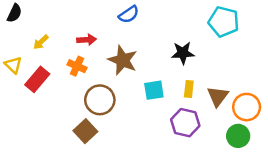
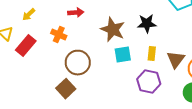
red arrow: (87, 40) -> (76, 13), moved
brown star: (123, 60) -> (113, 30), moved

